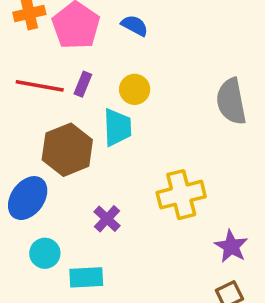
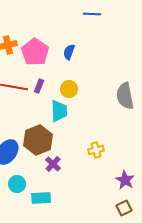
blue semicircle: (135, 25) -> (69, 52), turned -98
brown hexagon: (67, 150) -> (38, 140), moved
yellow cross: (181, 195) -> (96, 150), size x0.6

